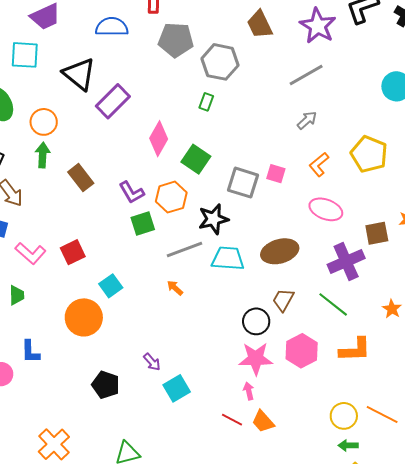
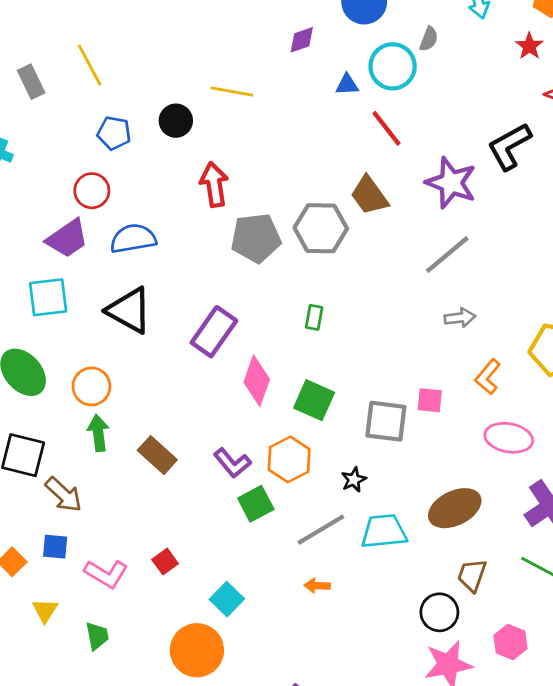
blue semicircle: (112, 27) -> (133, 239), moved
gray hexagon: (220, 62) -> (321, 228), moved
purple rectangle: (113, 101) -> (214, 332), moved
gray arrow: (307, 120) -> (460, 318), turned 45
black star: (213, 219) -> (354, 480), size x0.6
red square: (73, 252) -> (165, 562), size x0.7
orange arrow: (175, 288) -> (317, 586), turned -30
pink hexagon: (302, 351) -> (510, 642), size x0.7

